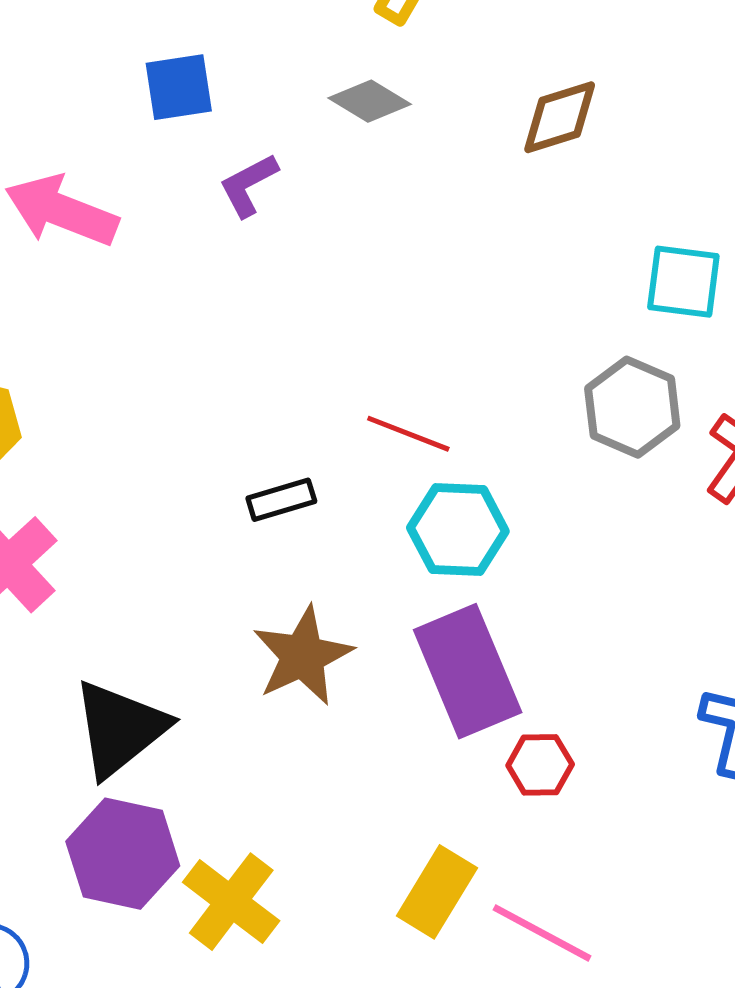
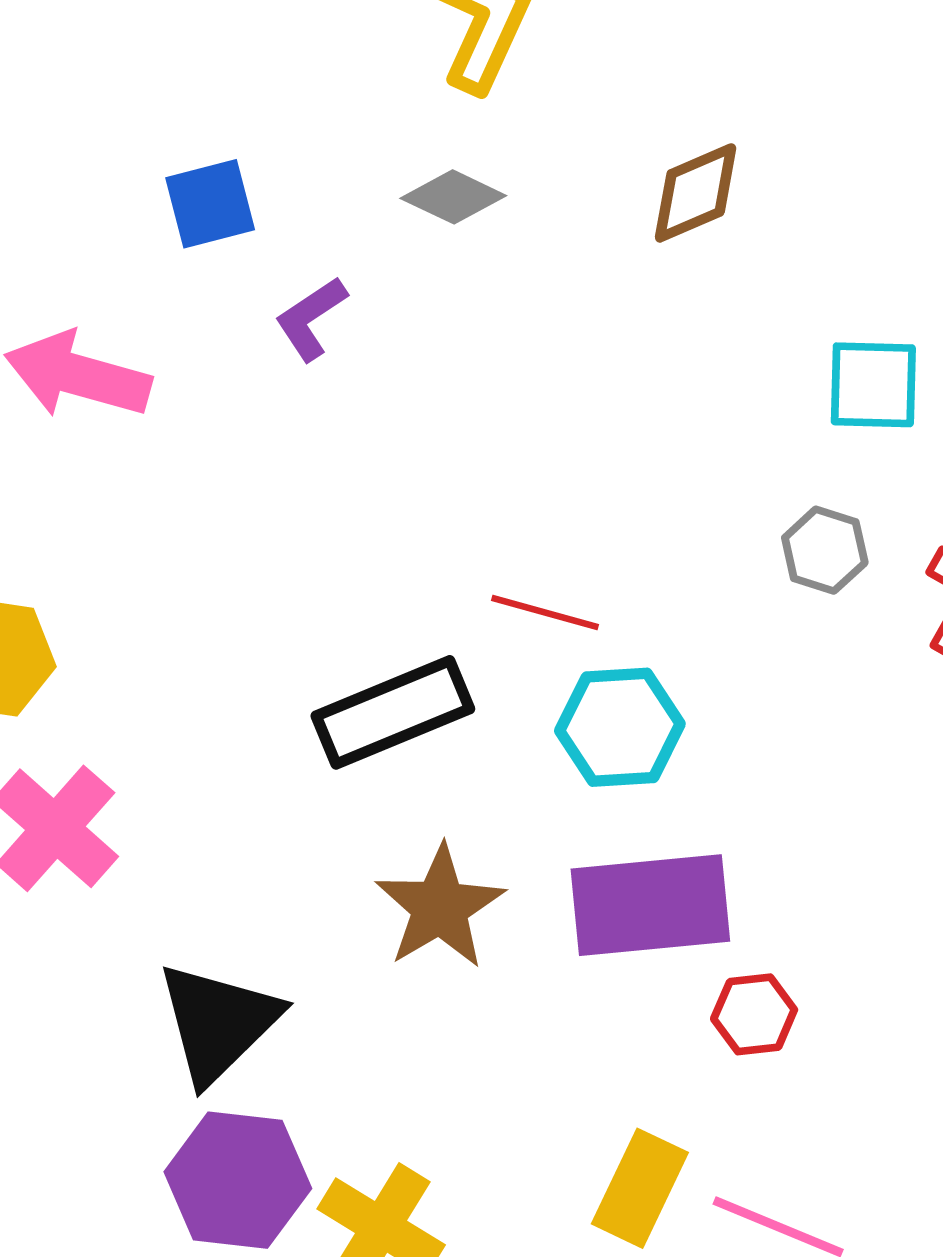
gray hexagon: (632, 407) -> (825, 550), size x0.7
black rectangle: (281, 500) -> (393, 712), size x1.8
purple rectangle: (468, 671) -> (650, 905), turned -67

